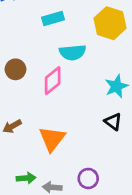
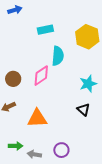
cyan semicircle: (73, 52) -> (58, 56), turned -84
brown circle: (16, 69) -> (13, 79), moved
orange triangle: (52, 139) -> (37, 118), turned 45

